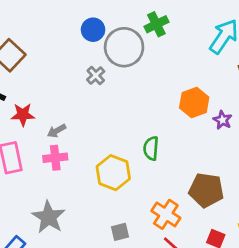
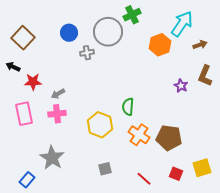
blue circle: (93, 30) -> (69, 33), moved
gray cross: (96, 76) -> (87, 53), turned 32
orange hexagon: (194, 102) -> (160, 45), moved
orange cross: (166, 214) -> (139, 135), moved

